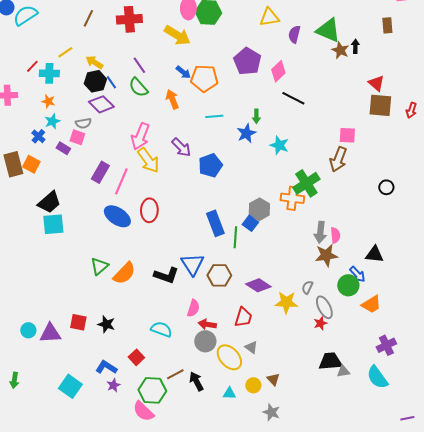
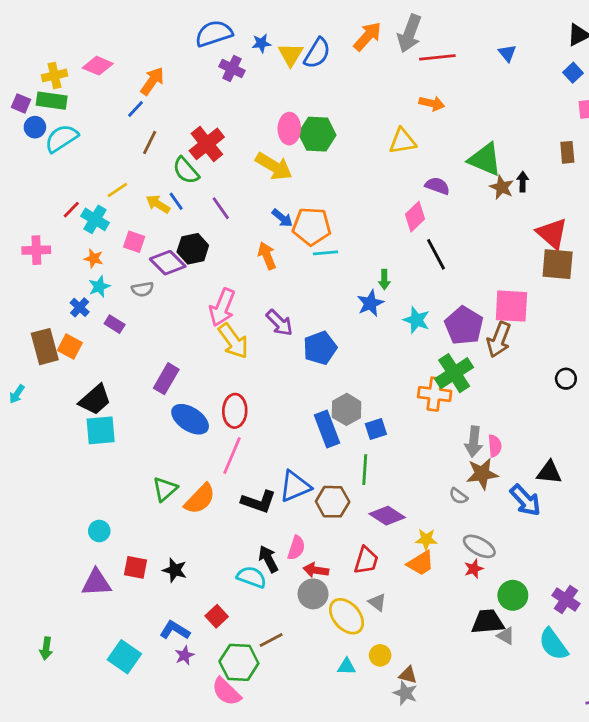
red cross: (129, 19) -> (207, 144), turned -35
purple semicircle: (294, 34) -> (437, 186), moved, turned 96
purple pentagon: (247, 61) -> (464, 326), moved
cyan cross: (49, 73) -> (95, 219), turned 30
black hexagon: (95, 81) -> (193, 249), moved
blue line: (111, 82) -> (176, 201), moved
red triangle: (376, 83) -> (552, 233), size x1.4
green semicircle: (138, 87) -> (186, 170), moved
black line: (293, 98) -> (436, 254), turned 35
cyan line: (214, 116) -> (326, 253), moved
pink square: (347, 135) -> (511, 306), size x1.5
pink square: (77, 137) -> (134, 242), moved
purple rectangle: (100, 172) -> (166, 379), moved
pink line: (121, 181) -> (232, 456), moved
gray hexagon: (259, 209) -> (347, 409), moved
blue square: (250, 223) -> (376, 429), turned 35
green line: (235, 237) -> (365, 470), moved
blue triangle: (192, 264) -> (295, 486), turned 40
blue arrow: (357, 274) -> (525, 500), size x1.4
green circle: (348, 285) -> (513, 595), moved
gray semicircle: (307, 287) -> (458, 496), moved, turned -80
yellow star: (286, 302) -> (426, 539), size x0.7
orange trapezoid: (371, 304) -> (421, 563), moved
gray ellipse: (324, 307) -> (479, 546), turned -35
cyan circle: (28, 330) -> (99, 531), moved
purple cross: (386, 345) -> (566, 599), turned -30
gray triangle: (343, 371) -> (506, 636), turned 40
brown triangle: (273, 379) -> (408, 675), moved, turned -32
black arrow: (196, 381) -> (268, 559), moved

